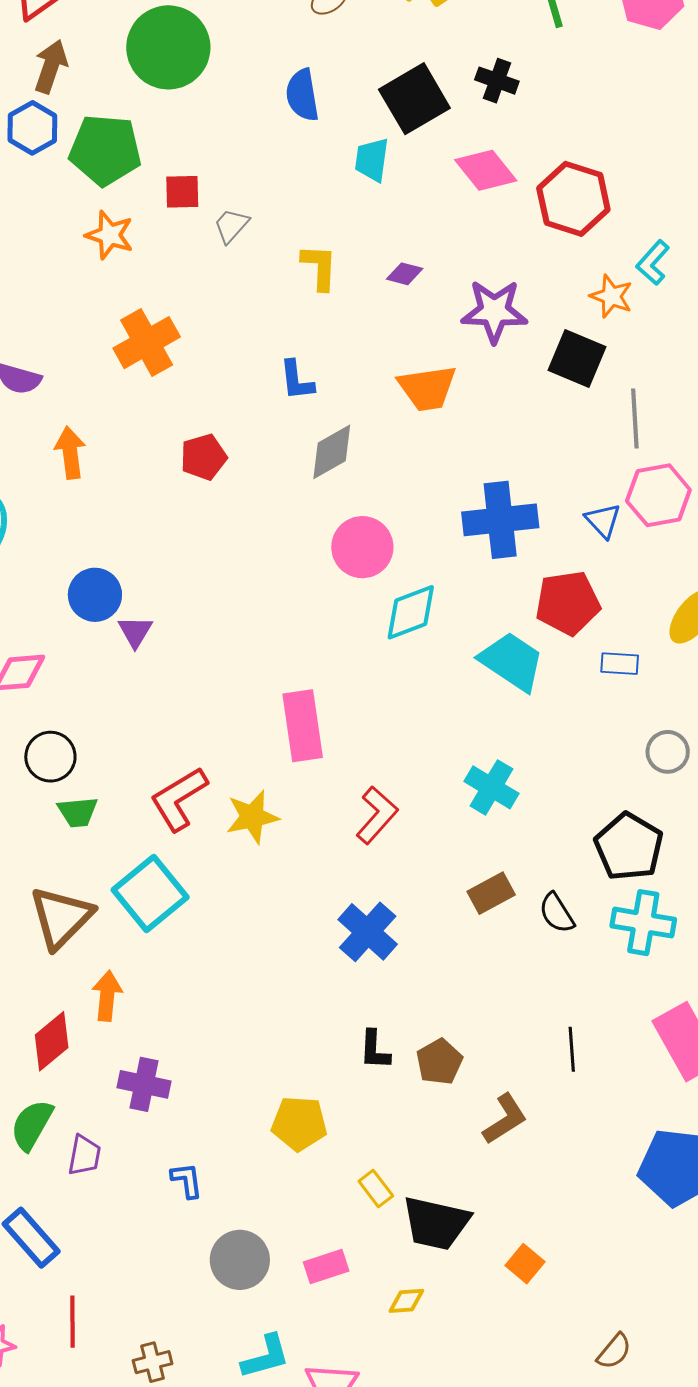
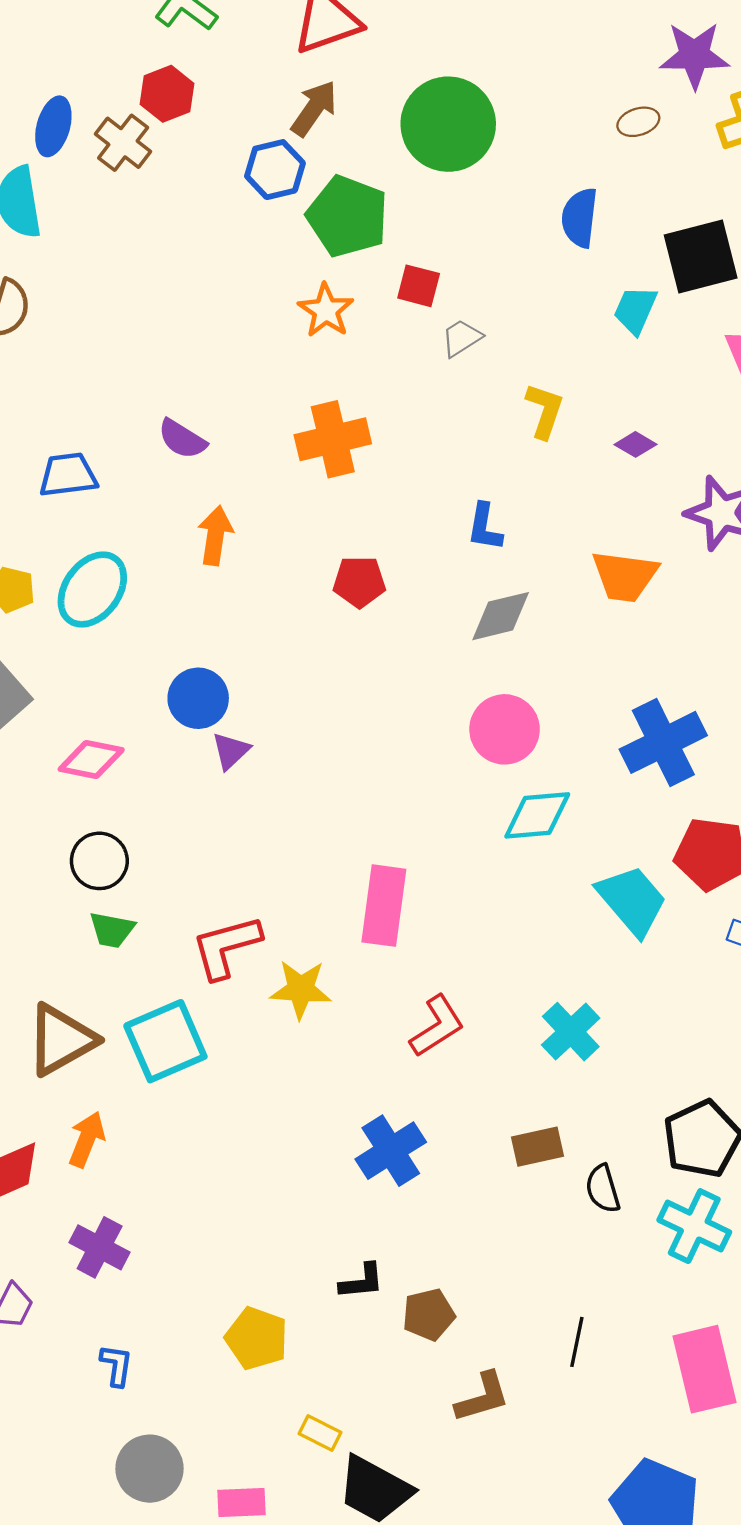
blue cross: (500, 520) -> (663, 742), turned -36
black L-shape: (375, 1050) -> (362, 1281), turned -114
yellow rectangle: (376, 1189) -> (320, 1433), turned -42

